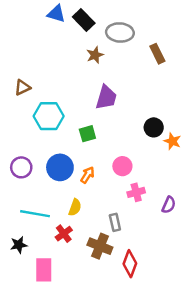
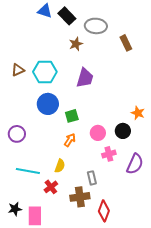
cyan hexagon: (49, 116) -> (45, 72), moved
black circle: (154, 127) -> (123, 131), moved
green square: (87, 134) -> (72, 116), moved
blue circle: (60, 167) -> (48, 104), moved
purple semicircle: (169, 205) -> (135, 164), size x1.5
black star: (19, 245) -> (15, 209), moved
brown cross: (100, 246) -> (80, 197), turned -30

